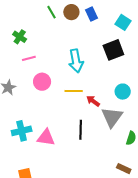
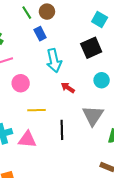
blue rectangle: (92, 14) -> (40, 34), moved
yellow line: (74, 91) -> (37, 110), moved
cyan circle: (123, 92) -> (102, 80), moved
red arrow: (93, 101) -> (68, 88), moved

